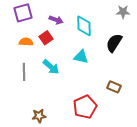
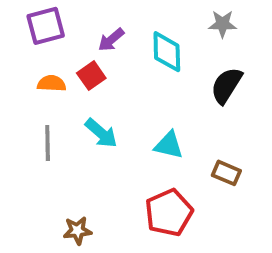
gray star: (123, 12) -> (222, 24), moved
purple arrow: (56, 20) -> (111, 40), turned 120
cyan triangle: (81, 57) -> (169, 145), moved

